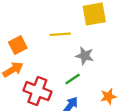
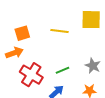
gray star: (85, 56) -> (93, 66), moved

